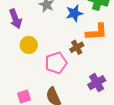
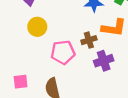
purple cross: (97, 83) -> (104, 61), moved

